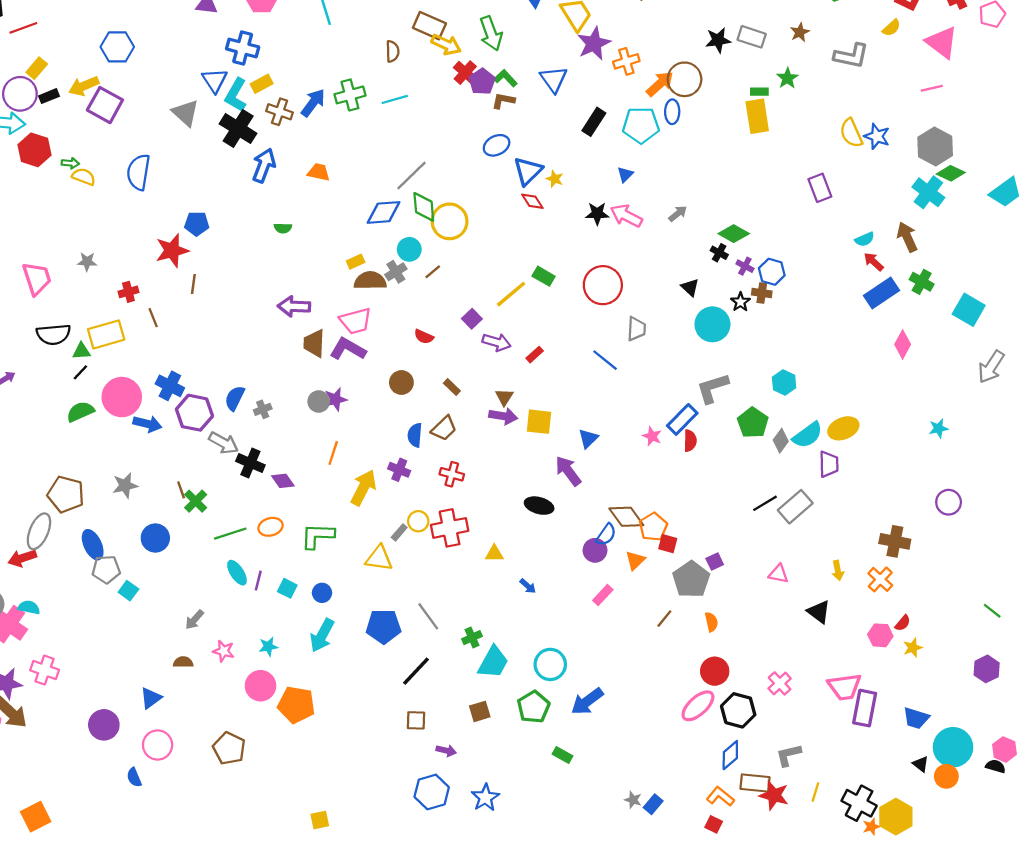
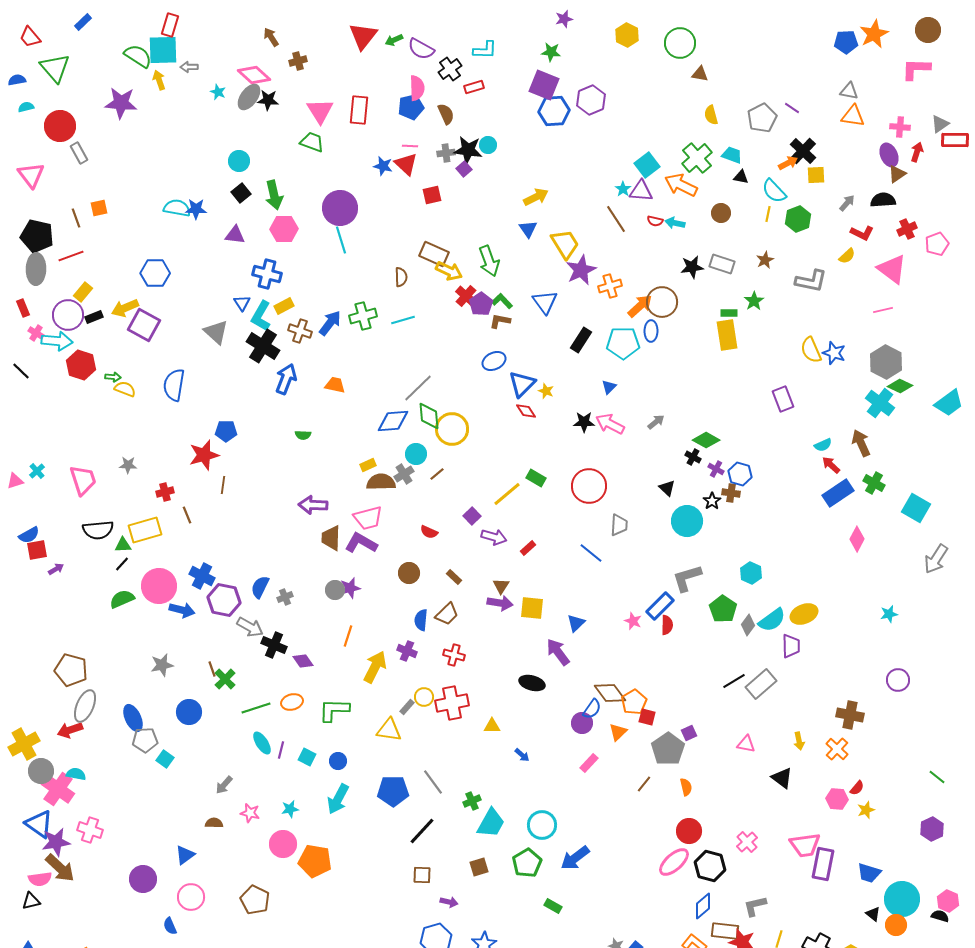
blue triangle: (215, 80) -> (242, 303), size x0.7
brown pentagon: (66, 494) -> (71, 670), moved

